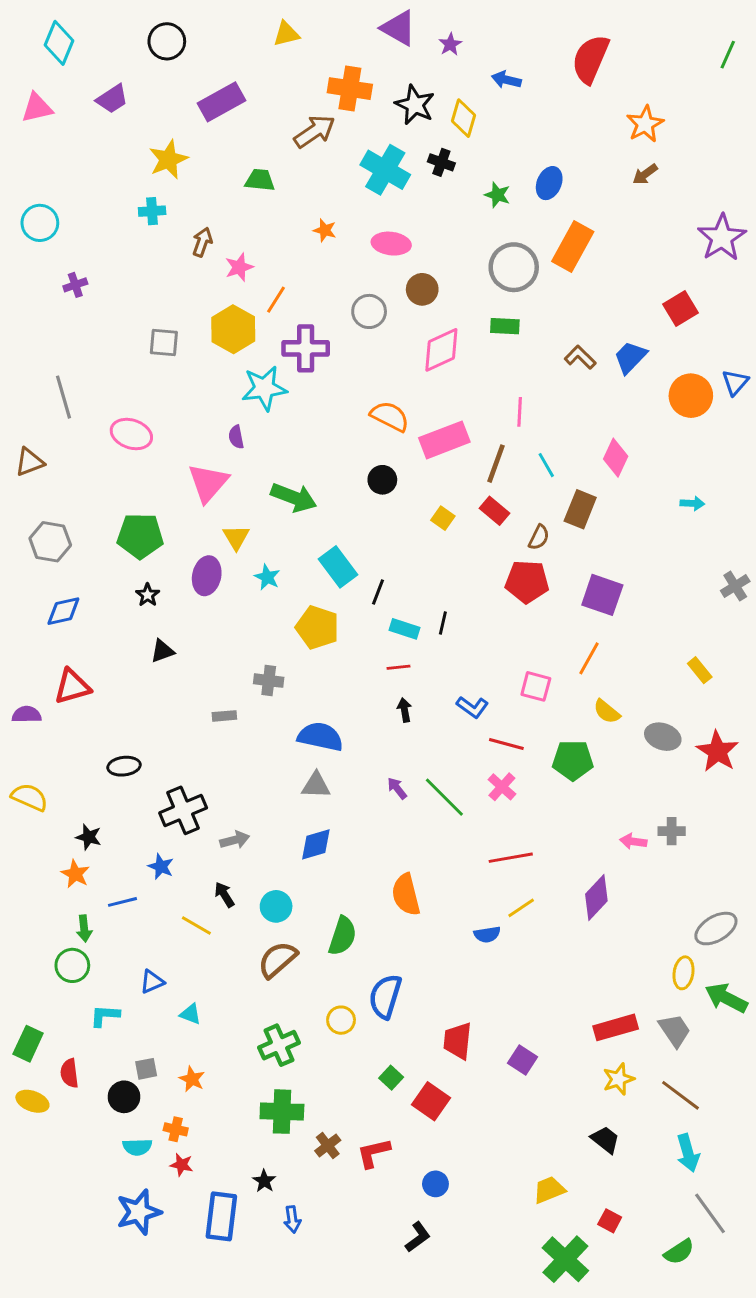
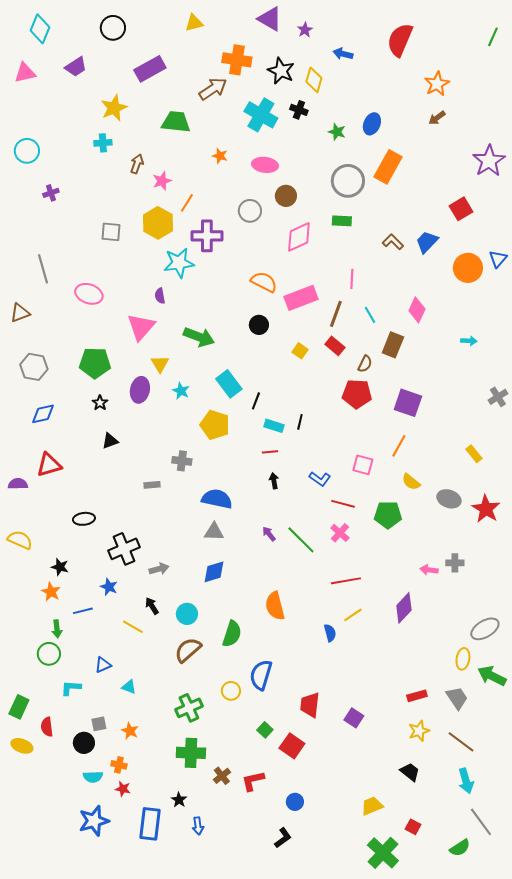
green trapezoid: (260, 180) -> (176, 122), size x1.4
blue semicircle: (487, 934) -> (330, 633), turned -96
red rectangle: (616, 1027) -> (417, 696), size x0.7

